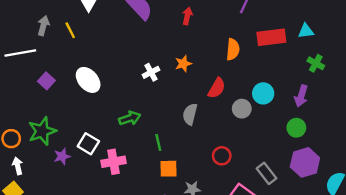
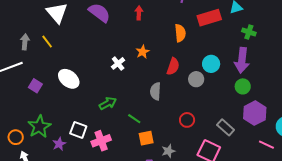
purple arrow: (301, 96) -> (242, 60), size x1.4
green line: (158, 143) -> (134, 119), turned -32

